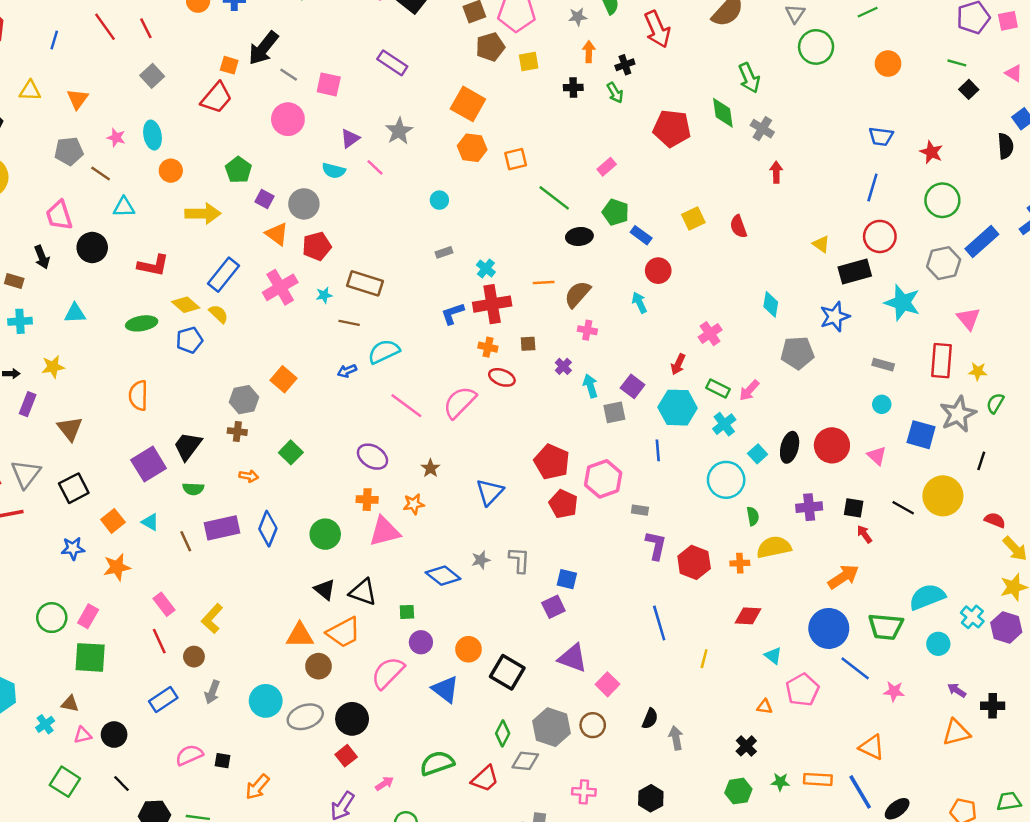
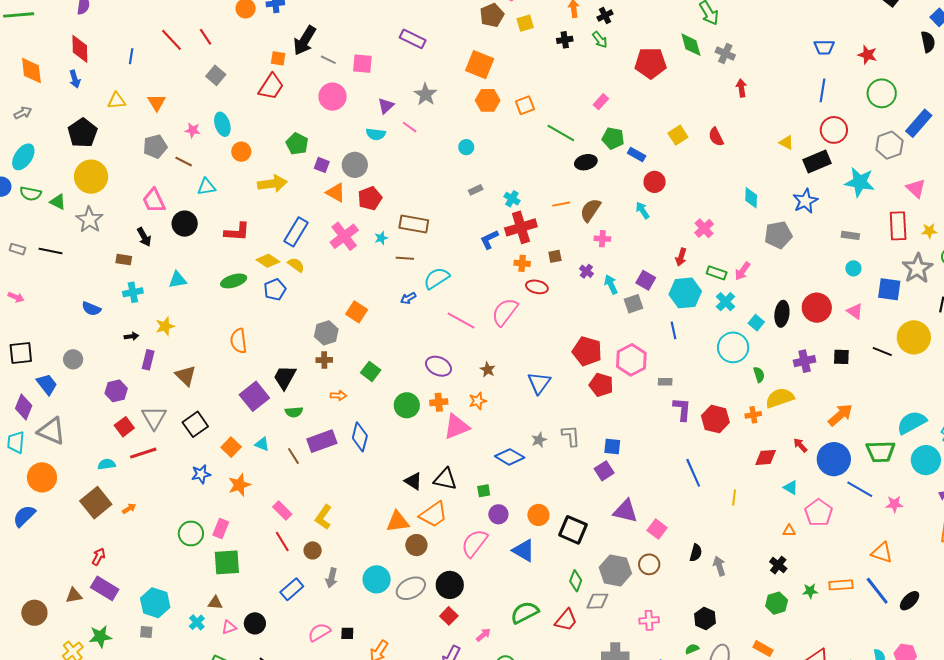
green circle: (325, 534) -> (407, 405), moved
red arrow: (864, 534) -> (800, 445), moved
cyan circle: (938, 644) -> (926, 460), size x1.5

